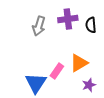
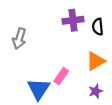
gray arrow: (39, 26) -> (19, 39), moved
orange triangle: (79, 63) -> (96, 61), moved

